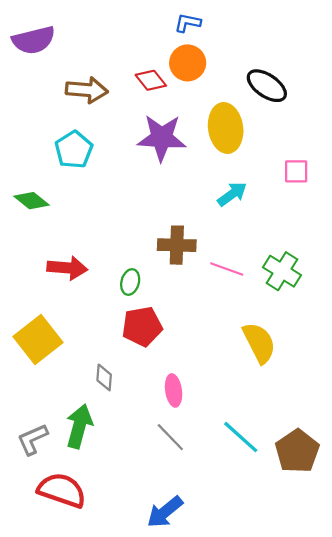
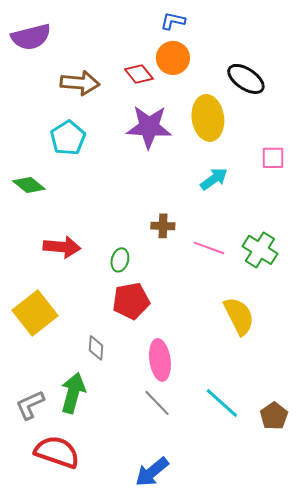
brown cross: (177, 245) -> (163, 226), size x0.7
pink ellipse: (174, 390) -> (160, 360), size x1.4
brown pentagon: (297, 451) -> (274, 416), size x0.7

